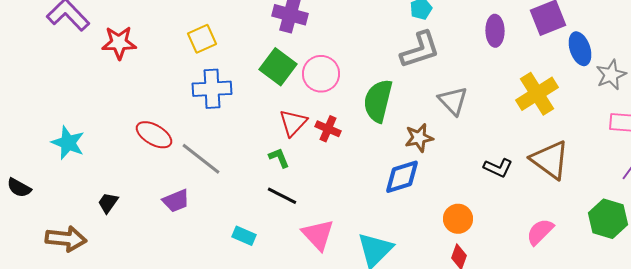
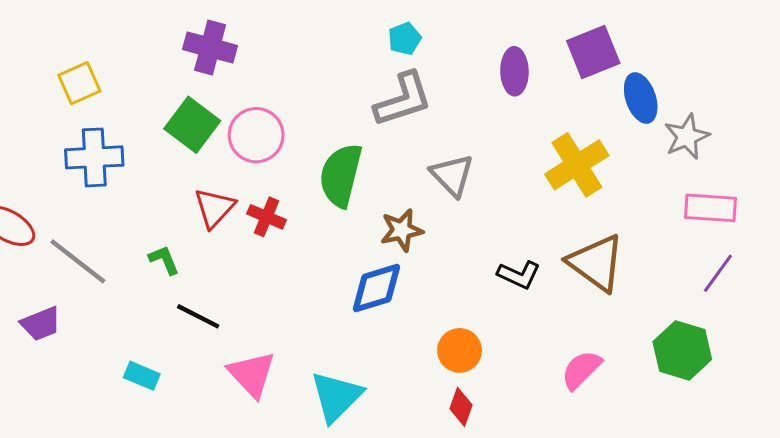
green L-shape: (279, 158) -> (164, 260), moved

